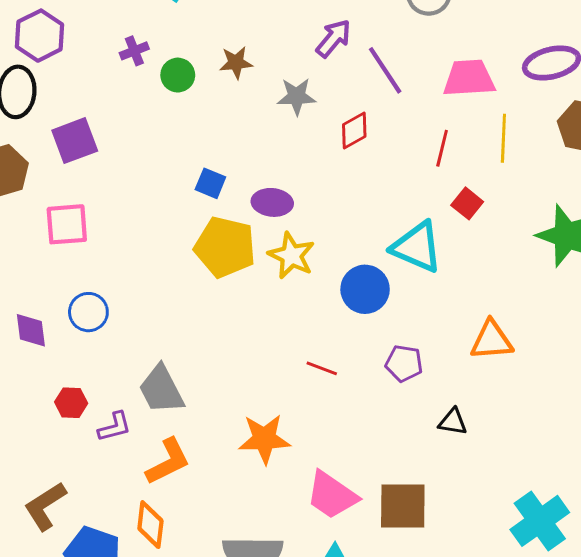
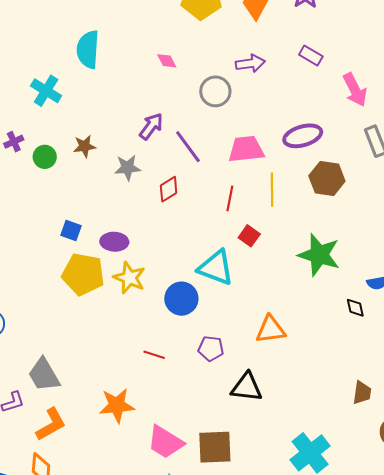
black triangle: (453, 422) -> (247, 387), size x1.6

